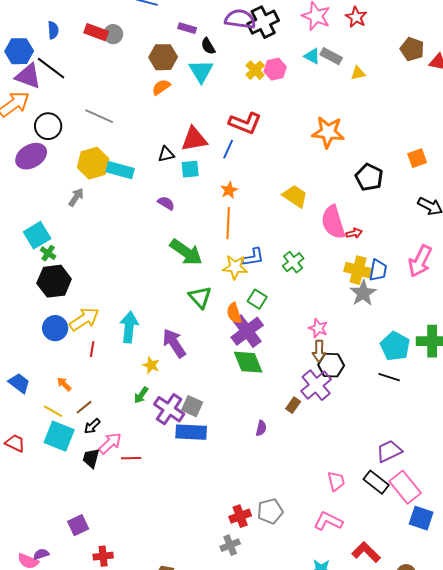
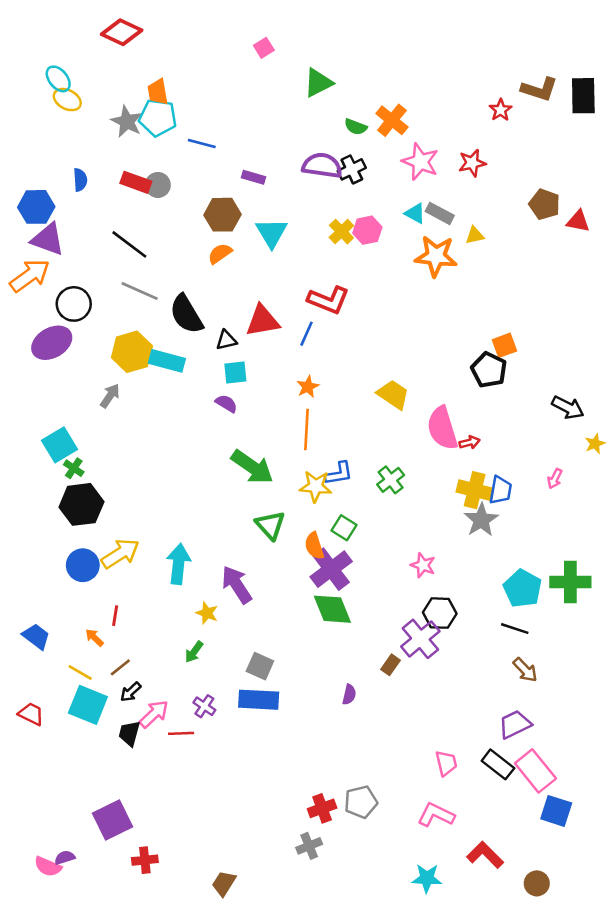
red star: (356, 17) -> (472, 163), turned 30
black cross: (263, 22) -> (352, 169), size x0.7
black semicircle: (208, 46) -> (186, 314), moved, size x1.8
black line: (51, 68) -> (129, 244), moved
orange star: (328, 132) -> (436, 256), moved
orange square: (417, 158) -> (504, 345), moved
cyan square: (190, 169) -> (235, 372), moved
pink arrow: (420, 261) -> (555, 479), size x0.5
red line: (92, 349) -> (115, 616), moved
brown arrow: (319, 351) -> (525, 670), moved, turned -45
purple cross: (169, 409) -> (204, 706), moved, size x0.6
purple square: (78, 525) -> (113, 820), size x1.4

